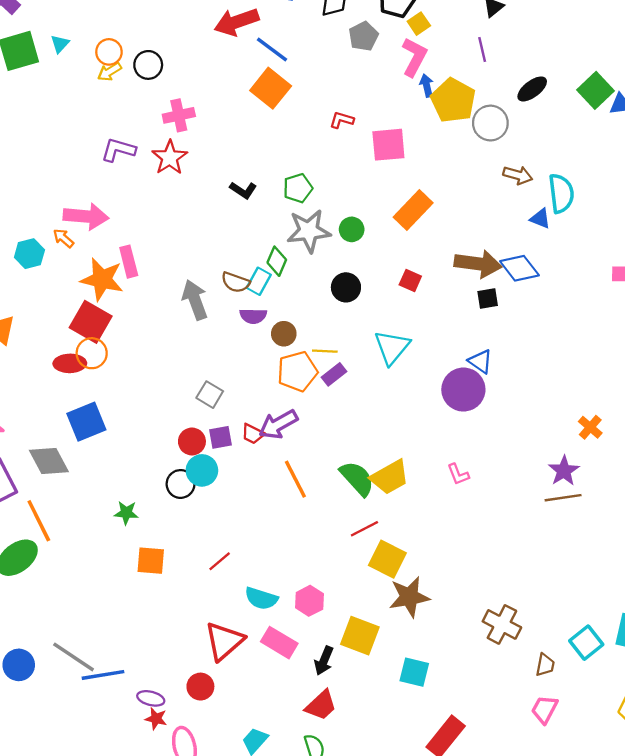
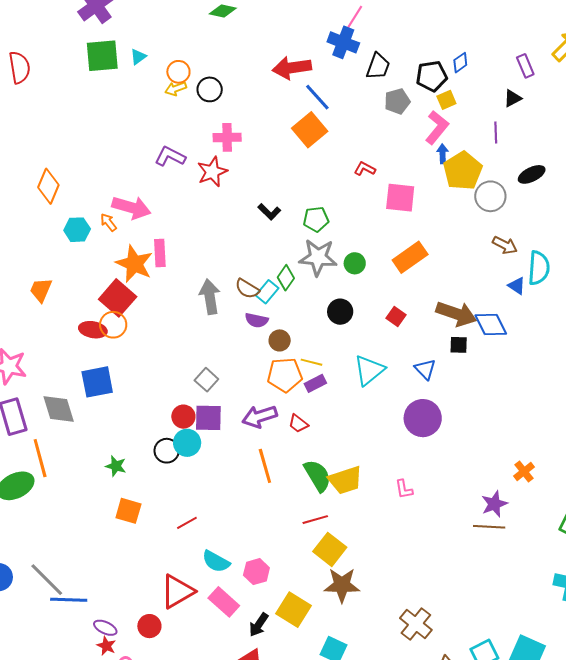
blue triangle: (480, 361) -> (425, 369), moved
red trapezoid: (253, 434) -> (298, 424), moved
purple square: (221, 437) -> (208, 418), size x1.4

